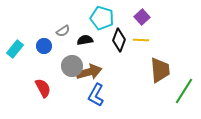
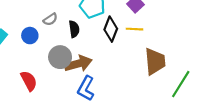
black semicircle: (85, 40) -> (74, 29), turned 91

